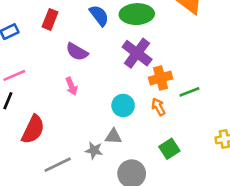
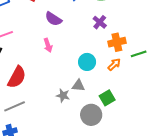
purple cross: (137, 53) -> (100, 22), size x0.6
orange arrow: (158, 107) -> (114, 64), turned 72
green square: (169, 149) -> (107, 98), moved
gray line: (58, 165) -> (15, 106), moved

